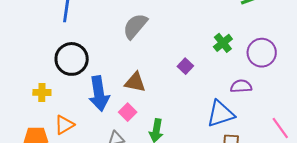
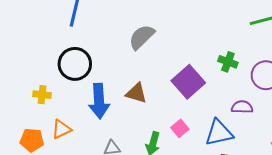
green cross: (223, 43) -> (228, 62), turned -36
purple square: (185, 66) -> (188, 82), size x2.0
pink square: (128, 112) -> (180, 128), moved

